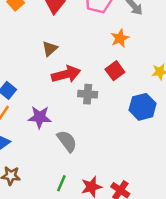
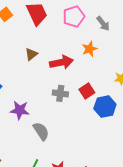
red square: (115, 71) -> (87, 91), moved
red arrow: (66, 74) -> (61, 62), moved

